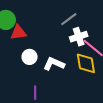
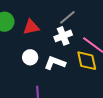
red triangle: (18, 32) -> (31, 27), moved
white cross: (79, 37) -> (63, 36), moved

